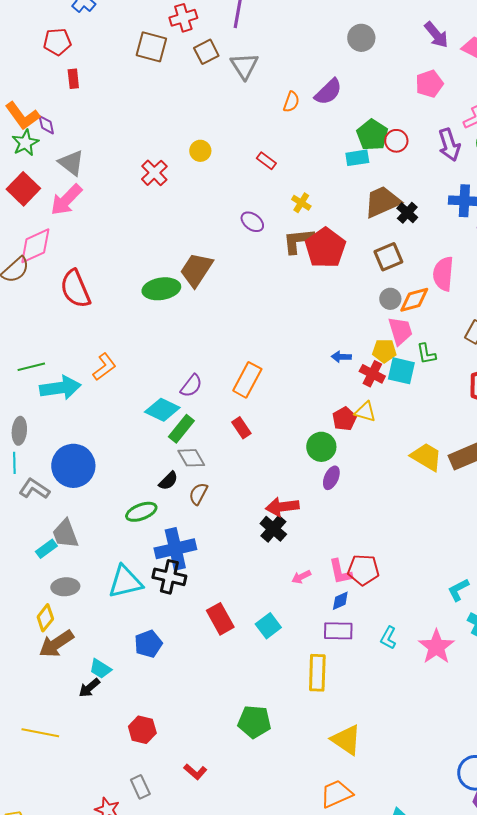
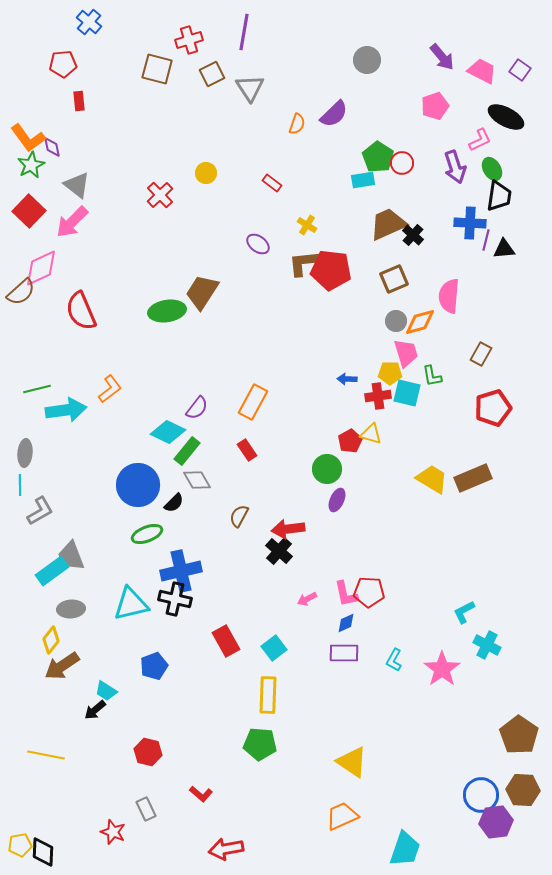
red pentagon: (325, 248) -> (331, 270), turned -30
red cross: (372, 374) -> (378, 396), turned -35
blue circle: (73, 466) -> (138, 485), moved
gray L-shape: (34, 489) -> (40, 511), turned 116
brown semicircle: (198, 494) -> (239, 516), moved
cyan rectangle: (46, 549) -> (52, 571), size x1.5
yellow rectangle: (317, 673) -> (268, 695), moved

